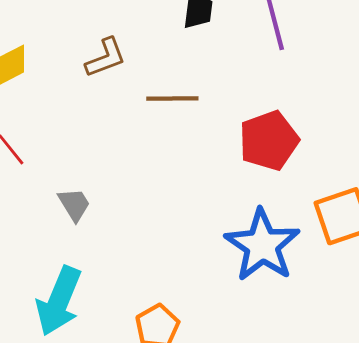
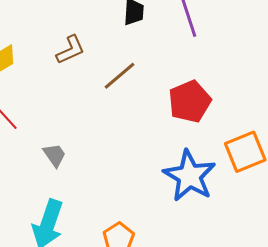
brown line: (172, 98) -> (119, 76), turned -36

